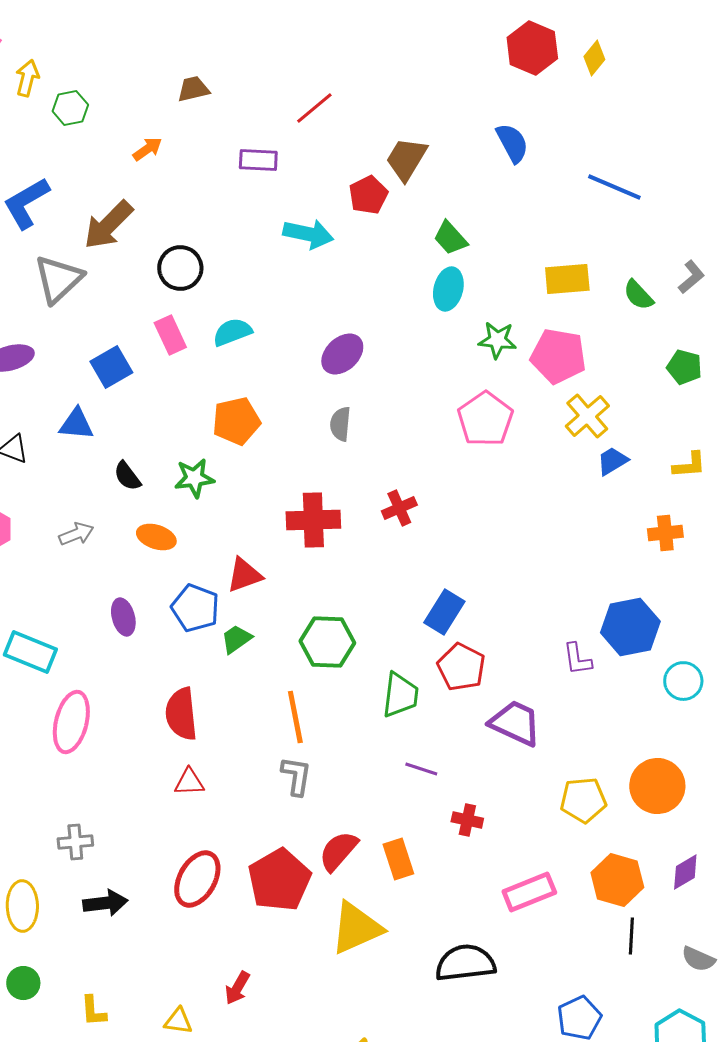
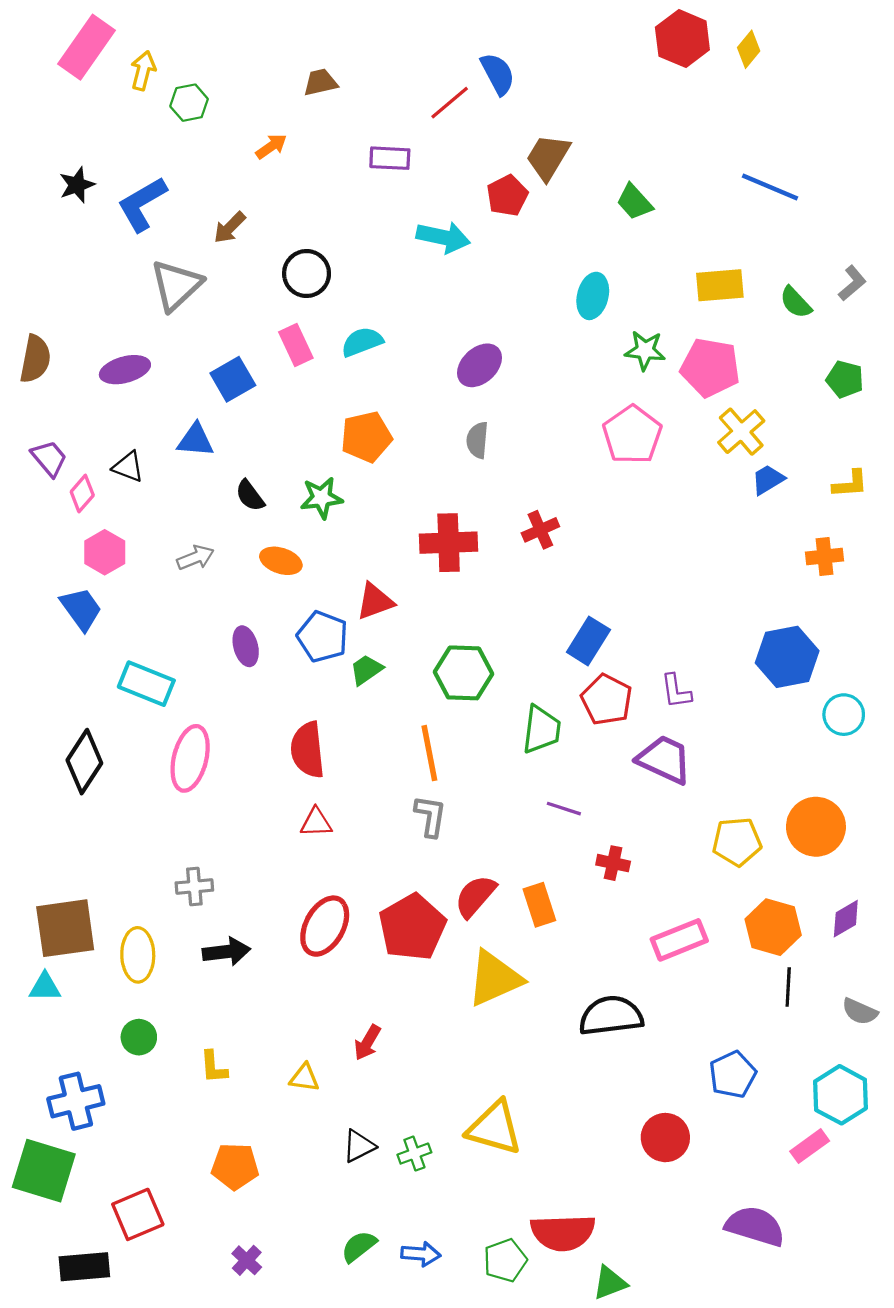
blue semicircle: (512, 143) -> (498, 74), moved
brown arrow: (108, 225) -> (230, 228), size x0.6
green trapezoid: (450, 238) -> (634, 202), moved
purple L-shape: (577, 659) -> (676, 691), moved

